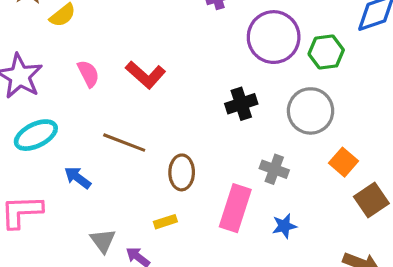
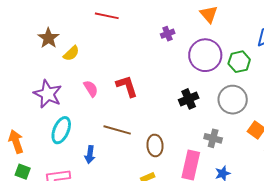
red L-shape: (146, 75) -> (127, 86), turned -145
cyan ellipse: (36, 135) -> (61, 130), turned -36
blue arrow: (78, 178) -> (90, 155), turned -114

